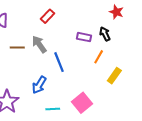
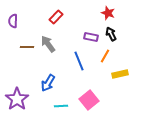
red star: (116, 12) -> (108, 13), moved
blue line: (59, 62) -> (79, 61), moved
yellow rectangle: (114, 76) -> (120, 74), turned 42

